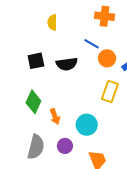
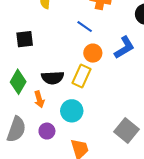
orange circle: (107, 58) -> (93, 53), moved
black semicircle: (67, 64) -> (53, 78), moved
yellow rectangle: (110, 91) -> (81, 76), moved

